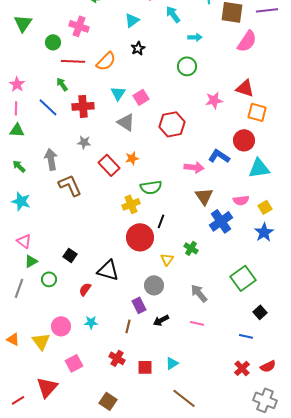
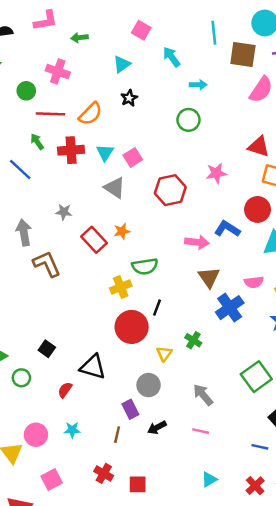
pink star: (214, 100) -> (216, 173), moved
red cross: (83, 106) -> (71, 150), moved
cyan triangle: (172, 363) -> (209, 480), moved

